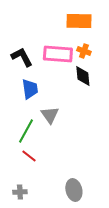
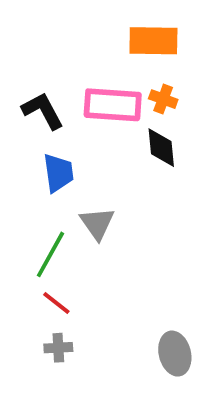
gray ellipse: (74, 190) -> (175, 354), moved
gray cross: (20, 192) -> (58, 348), moved

